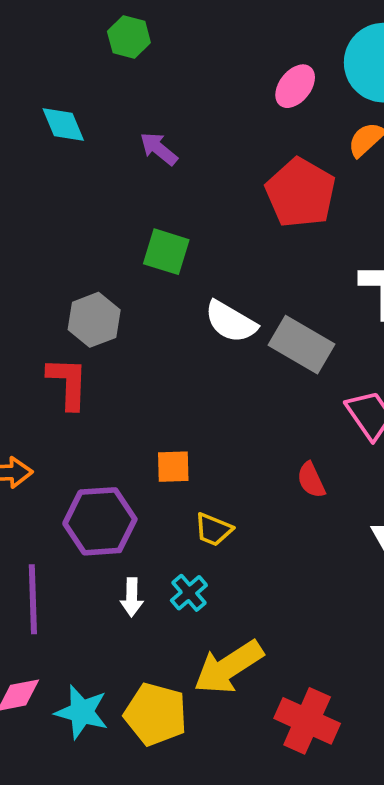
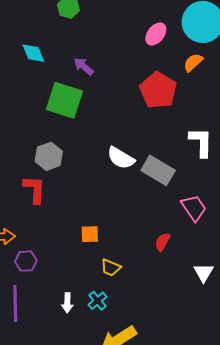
green square: (166, 252) -> (64, 100), moved, size x1.5
red semicircle: (311, 480) -> (162, 242), turned 54
purple hexagon: (100, 521) -> (26, 261), moved, size x0.6

